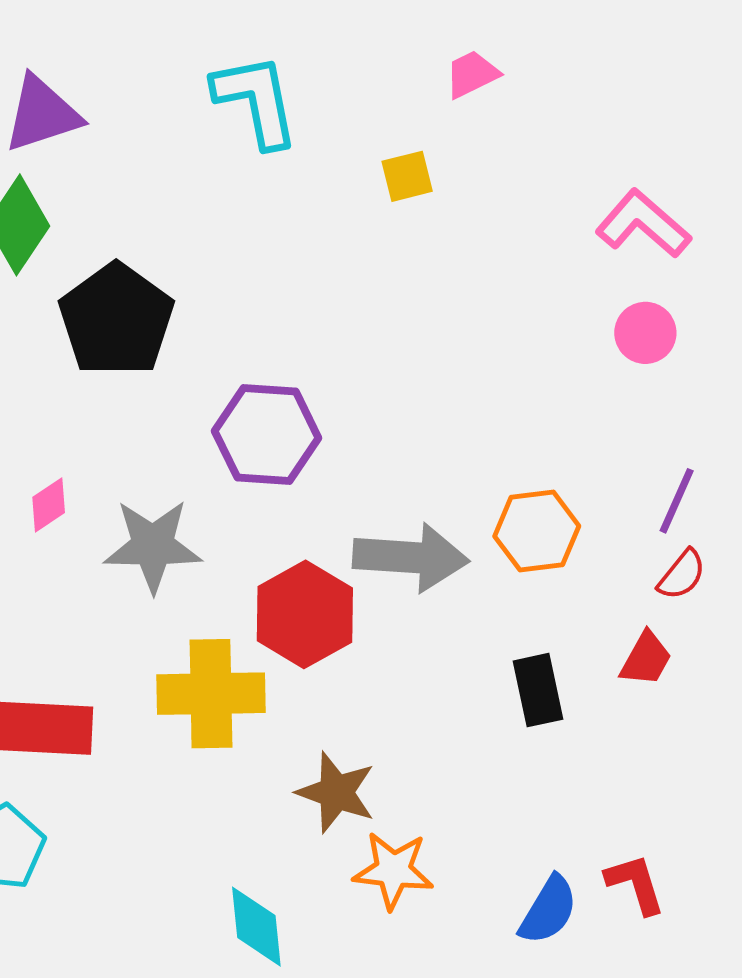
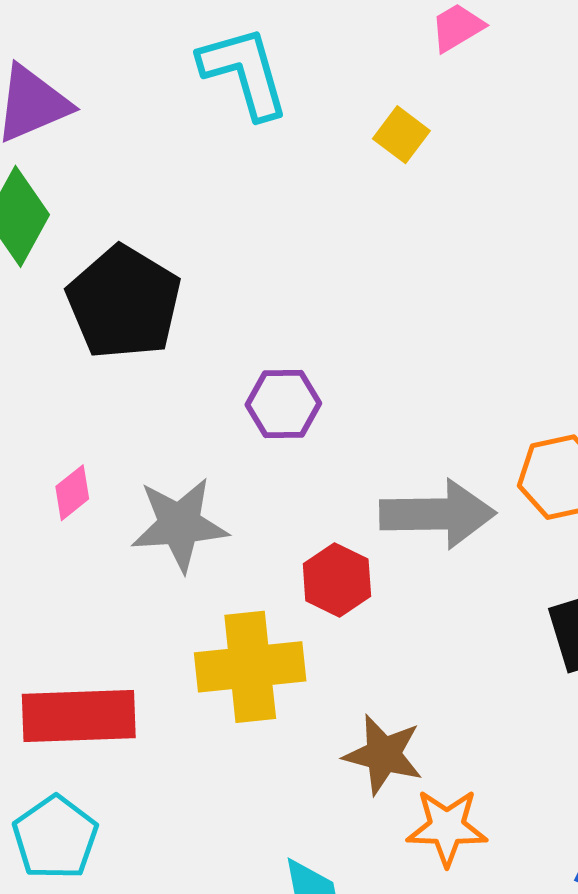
yellow square: (407, 176) -> (401, 135), turned -34
purple hexagon: (267, 435) -> (283, 404), size x0.7
red hexagon: (305, 614) -> (337, 580), size x0.7

